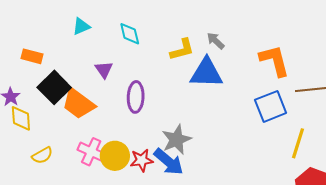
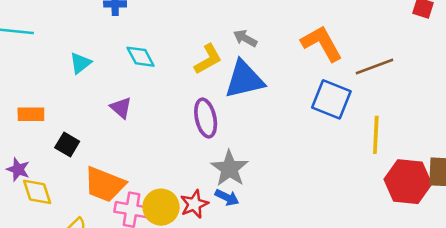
black square: (54, 87) -> (67, 144), size x0.6
purple ellipse: (136, 97) -> (206, 118), moved
orange trapezoid: (78, 104) -> (105, 184), moved
blue square: (271, 106) -> (331, 99), turned -32
blue arrow: (169, 162) -> (227, 197), size x0.6

